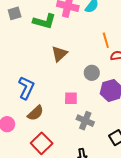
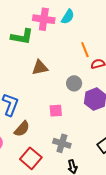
brown triangle: (59, 54) -> (40, 68), turned 36
gray cross: (85, 121) -> (62, 143), moved

